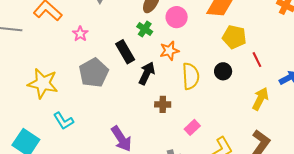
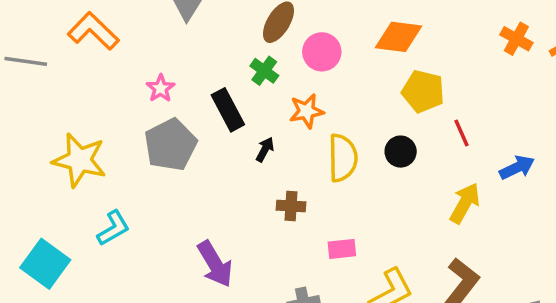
pink star: (80, 34) -> (160, 88), moved
black arrow: (147, 73) -> (265, 150), size x0.6
cyan L-shape: (63, 121) -> (113, 228), turned -90
pink rectangle: (192, 127) -> (342, 249), turned 35

